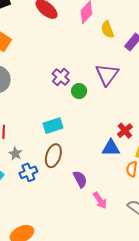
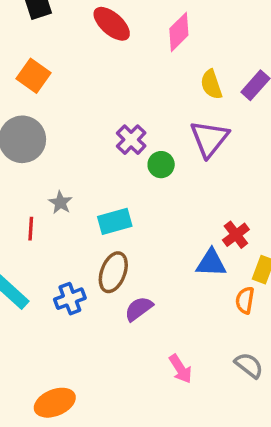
yellow semicircle: (107, 30) -> (211, 84), moved
gray star: (15, 154) -> (60, 203), moved
purple semicircle: (80, 179) -> (139, 309), moved, turned -102
pink arrow: (100, 200) -> (180, 369), moved

